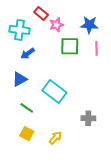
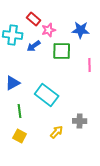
pink line: (97, 48) -> (90, 65), moved
blue arrow: (28, 54) -> (34, 46), moved
green line: (27, 108) -> (20, 111), turned 48
yellow arrow: (55, 138) -> (57, 132), moved

